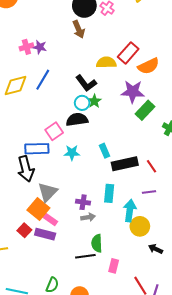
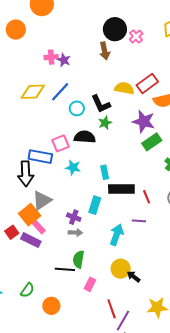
cyan circle: (82, 103) -> (77, 108), moved
cyan rectangle: (109, 193) -> (95, 205), moved
yellow circle: (140, 226) -> (121, 269), moved

